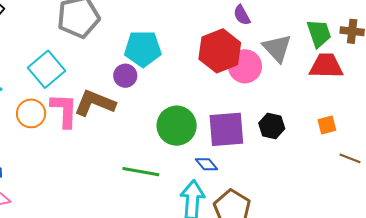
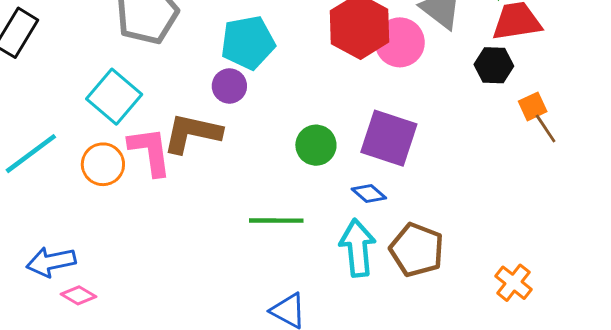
green circle: (177, 126) -> (316, 145), size x0.7
black hexagon: (272, 126) -> (494, 65), moved
purple square: (226, 129) -> (389, 138), turned 33
brown line: (350, 158) -> (546, 128), moved, turned 45

